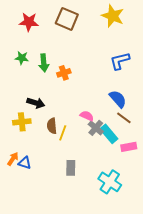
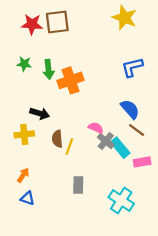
brown square: (67, 19) -> (57, 22), moved, turned -30
orange cross: (64, 73) -> (71, 80), size x1.6
orange arrow: (13, 159) -> (23, 175), moved
blue triangle: (25, 163) -> (28, 198), moved

